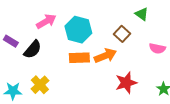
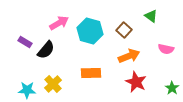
brown square: (122, 34) -> (124, 30), moved
orange arrow: (105, 56) -> (129, 56), moved
orange rectangle: (79, 58) -> (91, 73), moved
red star: (126, 83) -> (136, 82), turned -30

